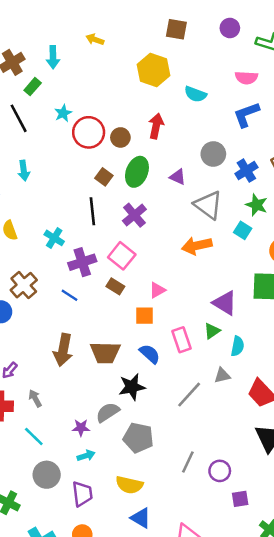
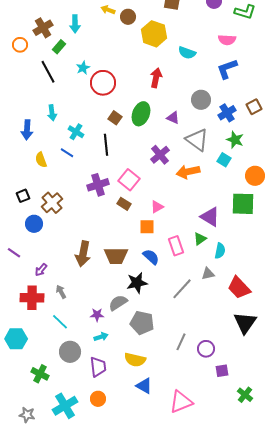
brown circle: (120, 137) -> (128, 17), moved
purple cross: (134, 215) -> (160, 155), moved
cyan cross: (54, 238) -> (76, 132), moved
blue line: (70, 295) -> (67, 153), moved

